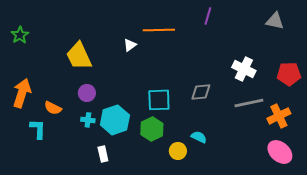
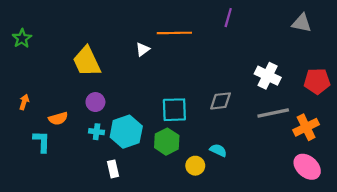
orange arrow: (22, 93) -> (24, 102), size x0.5
orange semicircle: (53, 108) -> (58, 118), turned -42

